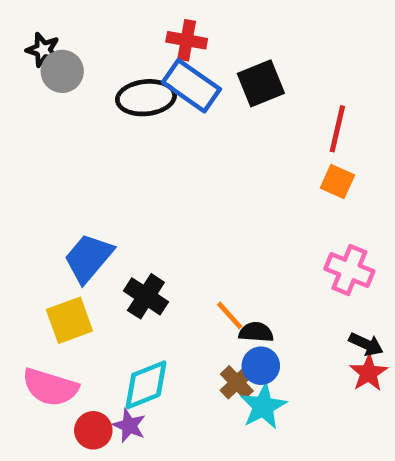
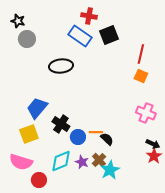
red cross: (187, 40) -> (89, 16), moved
gray circle: (62, 71) -> (27, 39), moved
black ellipse: (146, 98) -> (61, 66), moved
orange line: (230, 315) -> (96, 132), turned -48
black semicircle: (256, 332) -> (107, 139), turned 40
blue circle: (261, 366) -> (78, 137), moved
purple star: (129, 426) -> (82, 162), moved

